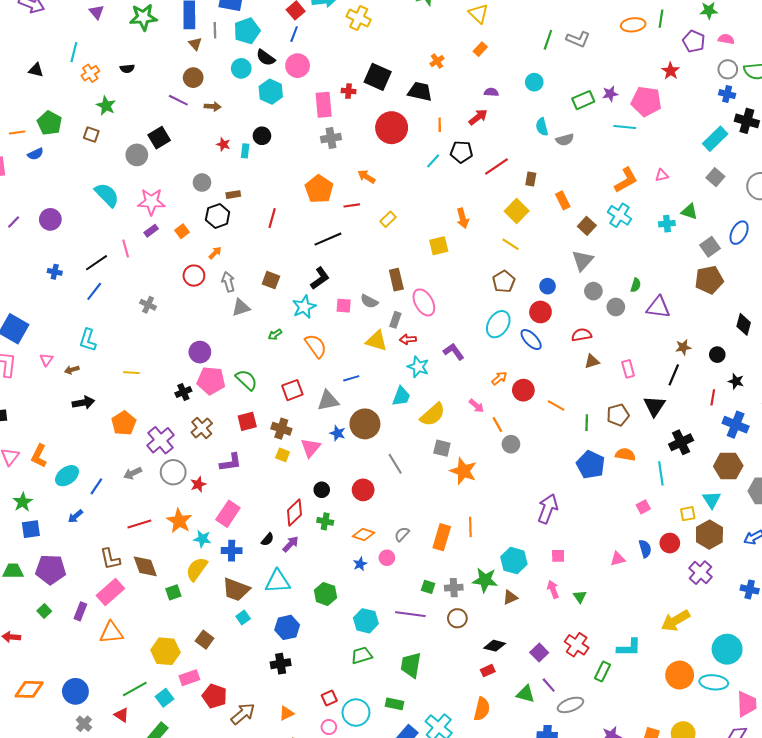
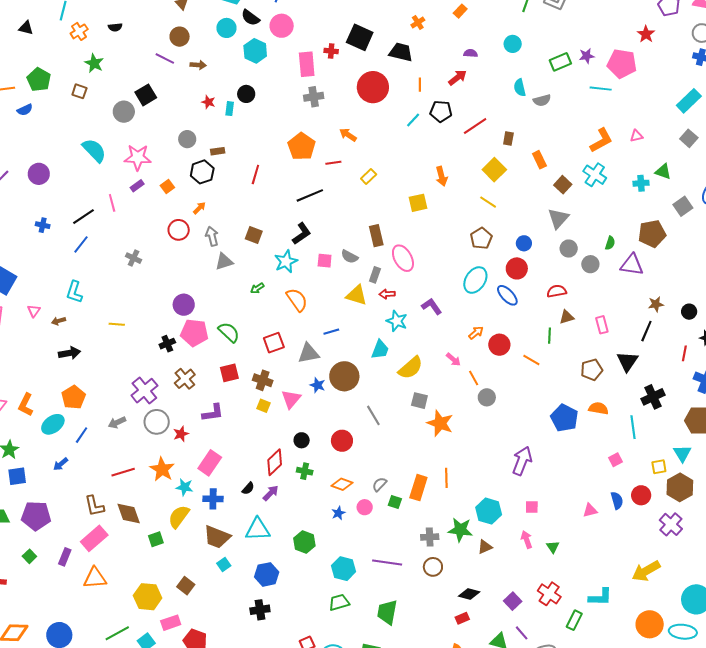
brown pentagon: (709, 280) -> (652, 234), moved
orange pentagon: (124, 423) -> (73, 397), moved
green line: (587, 423) -> (549, 336), moved
green square: (428, 587) -> (395, 502), moved

